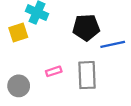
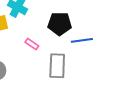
pink rectangle: (54, 71) -> (32, 44), moved, turned 48

